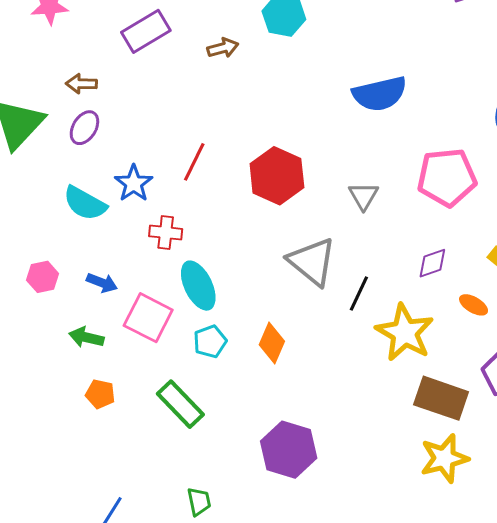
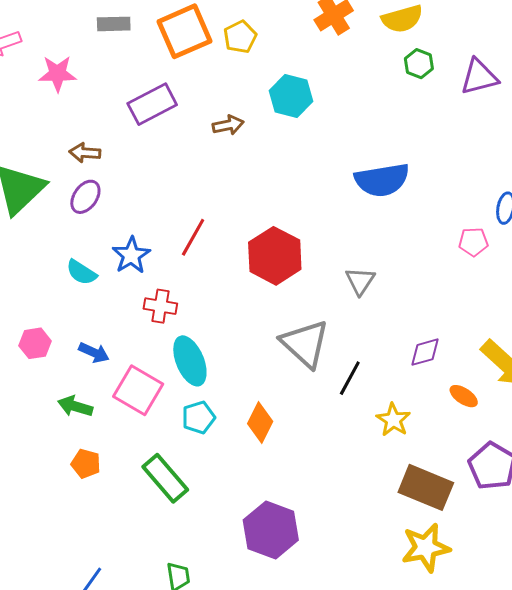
pink pentagon: (447, 177) -> (473, 242), moved, size x0.5
cyan semicircle: (85, 203) -> (81, 272), size x0.7
yellow star: (405, 333) -> (393, 420), size x0.6

